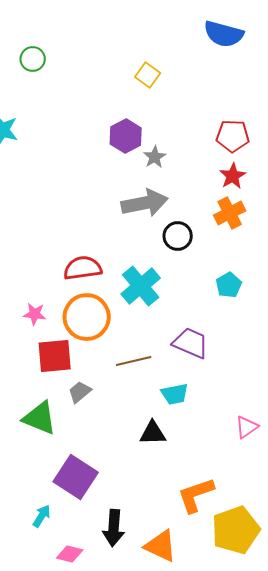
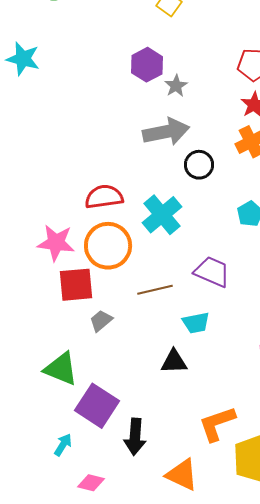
pink star: (35, 314) -> (56, 243), size x1.6
green triangle: (40, 418) -> (61, 369), moved
black arrow: (114, 528) -> (135, 437), moved

